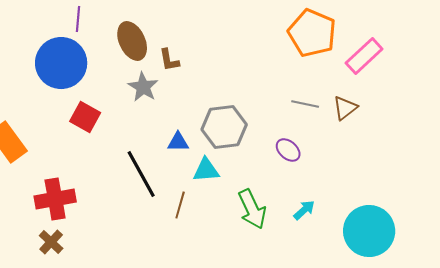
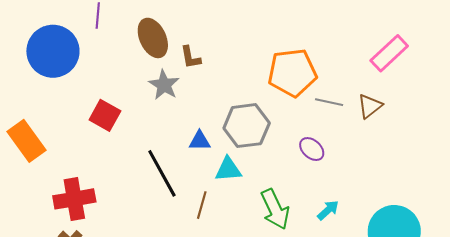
orange pentagon: (312, 33) -> (292, 73), moved, turned -30
blue circle: (61, 63) -> (53, 51), moved

